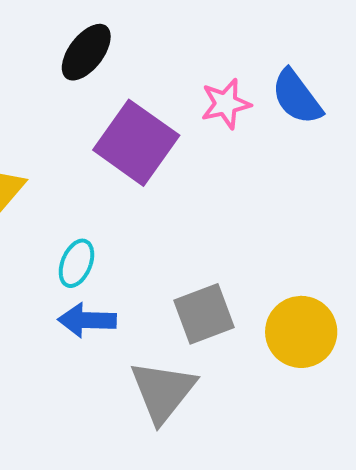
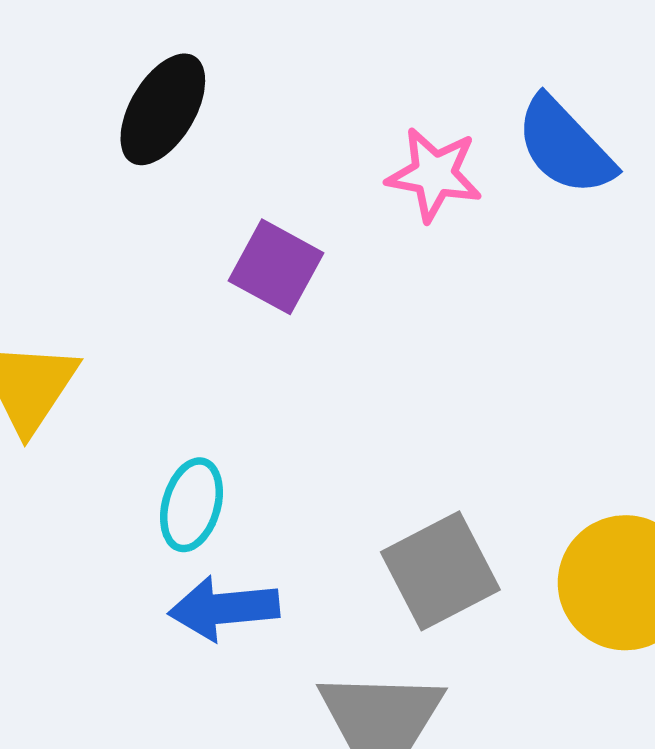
pink star: (226, 104) -> (434, 174), turned 30
purple square: (136, 143) -> (276, 267), size x0.6

